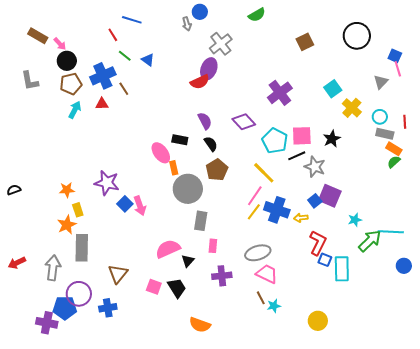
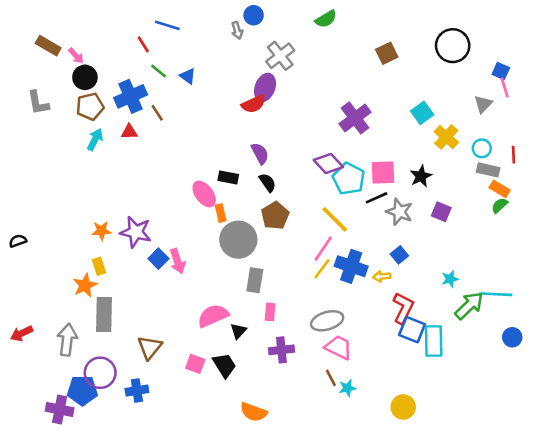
purple diamond: (244, 122) -> (328, 164), moved
orange star: (67, 190) -> (101, 231), moved
purple square: (330, 196) -> (441, 212), moved, size x0.7
blue square: (325, 260) -> (412, 330), size x1.5

